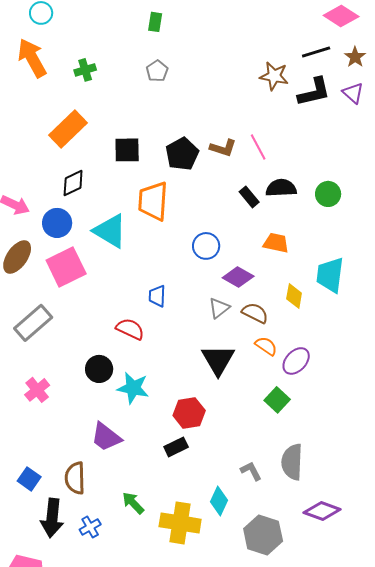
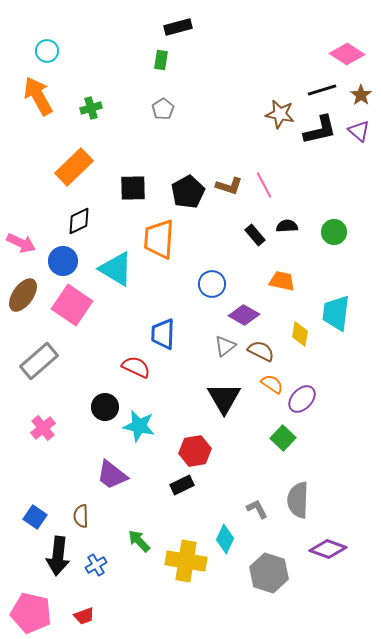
black semicircle: (281, 188) -> (287, 226), size x0.7
pink square: (66, 267) -> (72, 305), turned -30
blue trapezoid: (157, 296) -> (163, 334), size x1.4
brown semicircle: (75, 478) -> (81, 516), size x0.7

